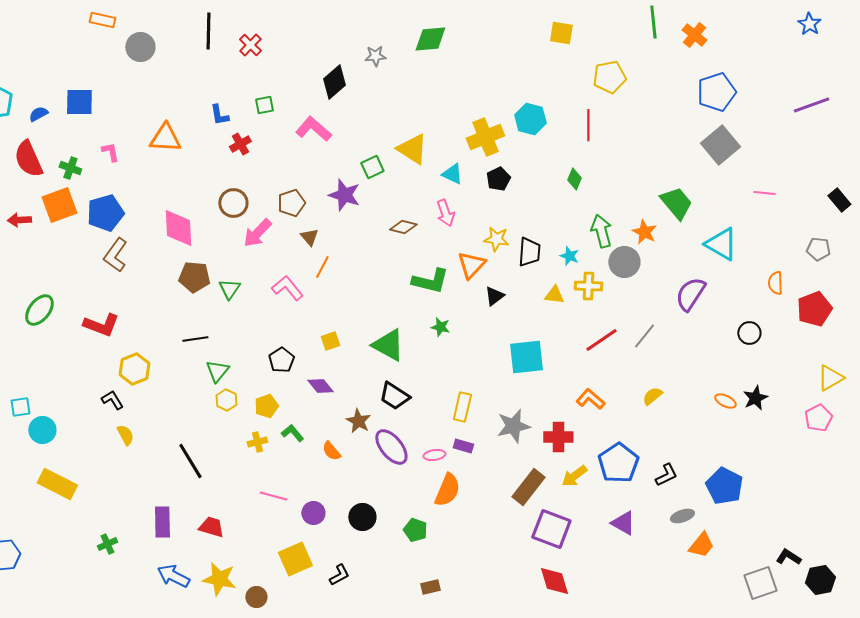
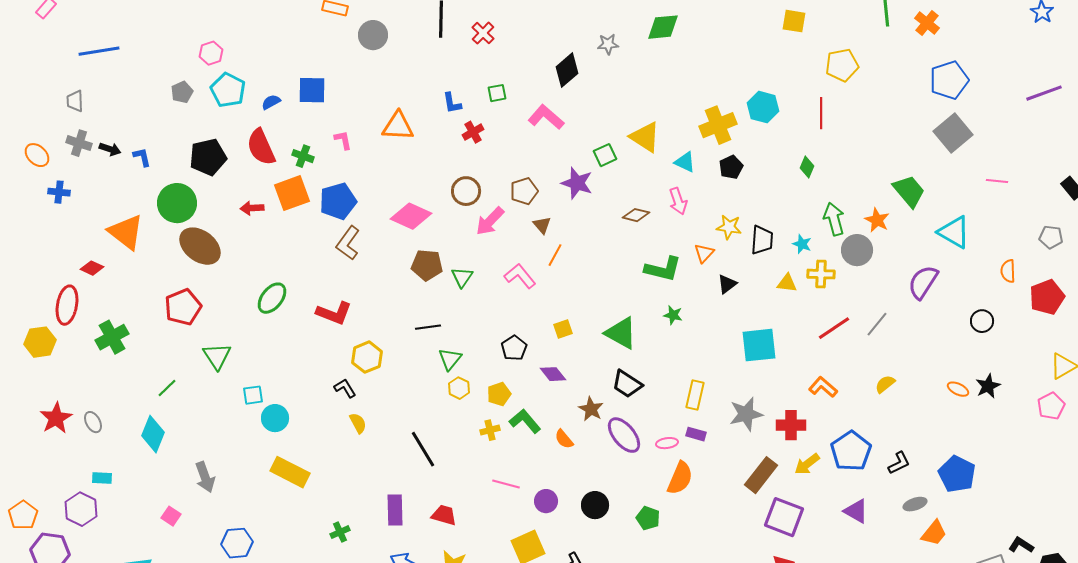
pink diamond: (178, 228) -> (411, 216), turned -63
orange triangle: (471, 265) -> (704, 253), size x0.7
green L-shape: (292, 433) -> (525, 421), size x1.4

